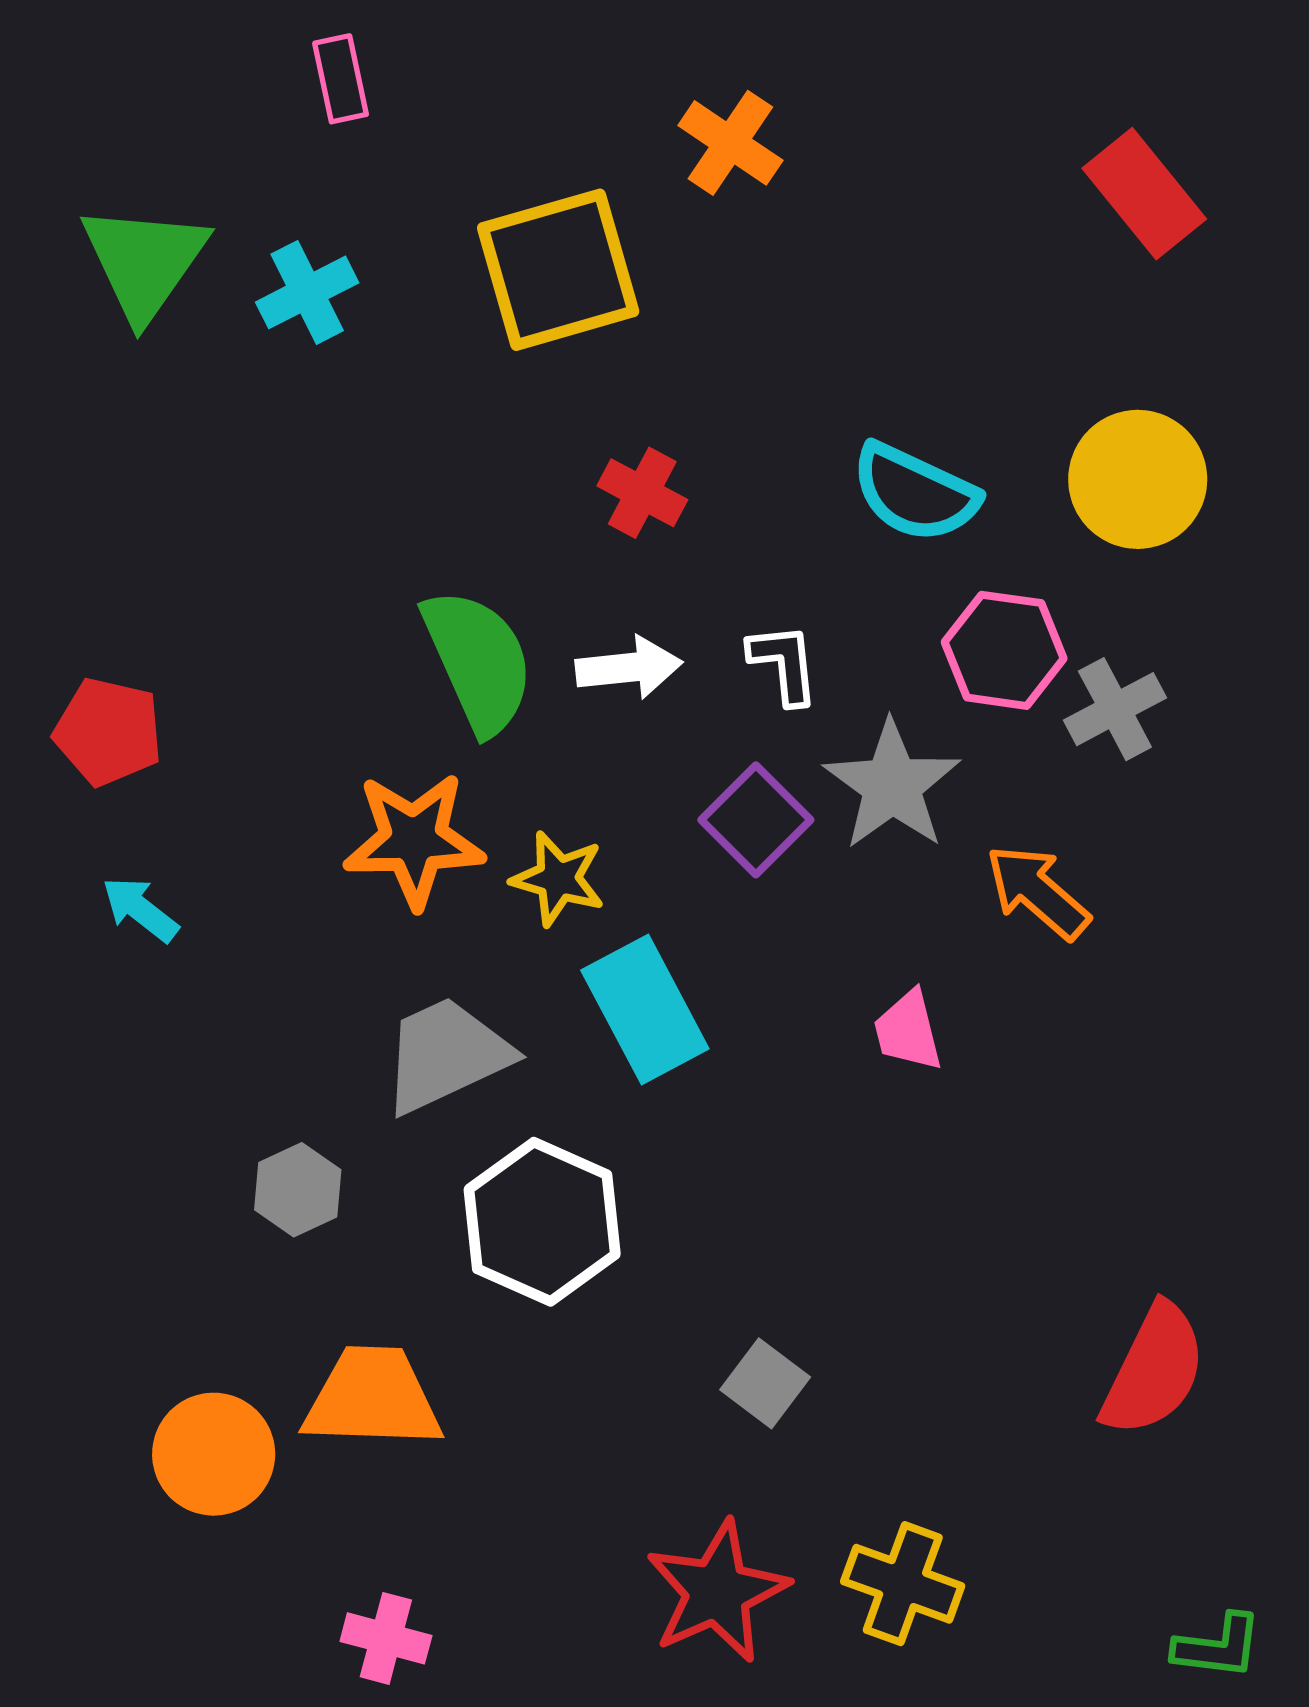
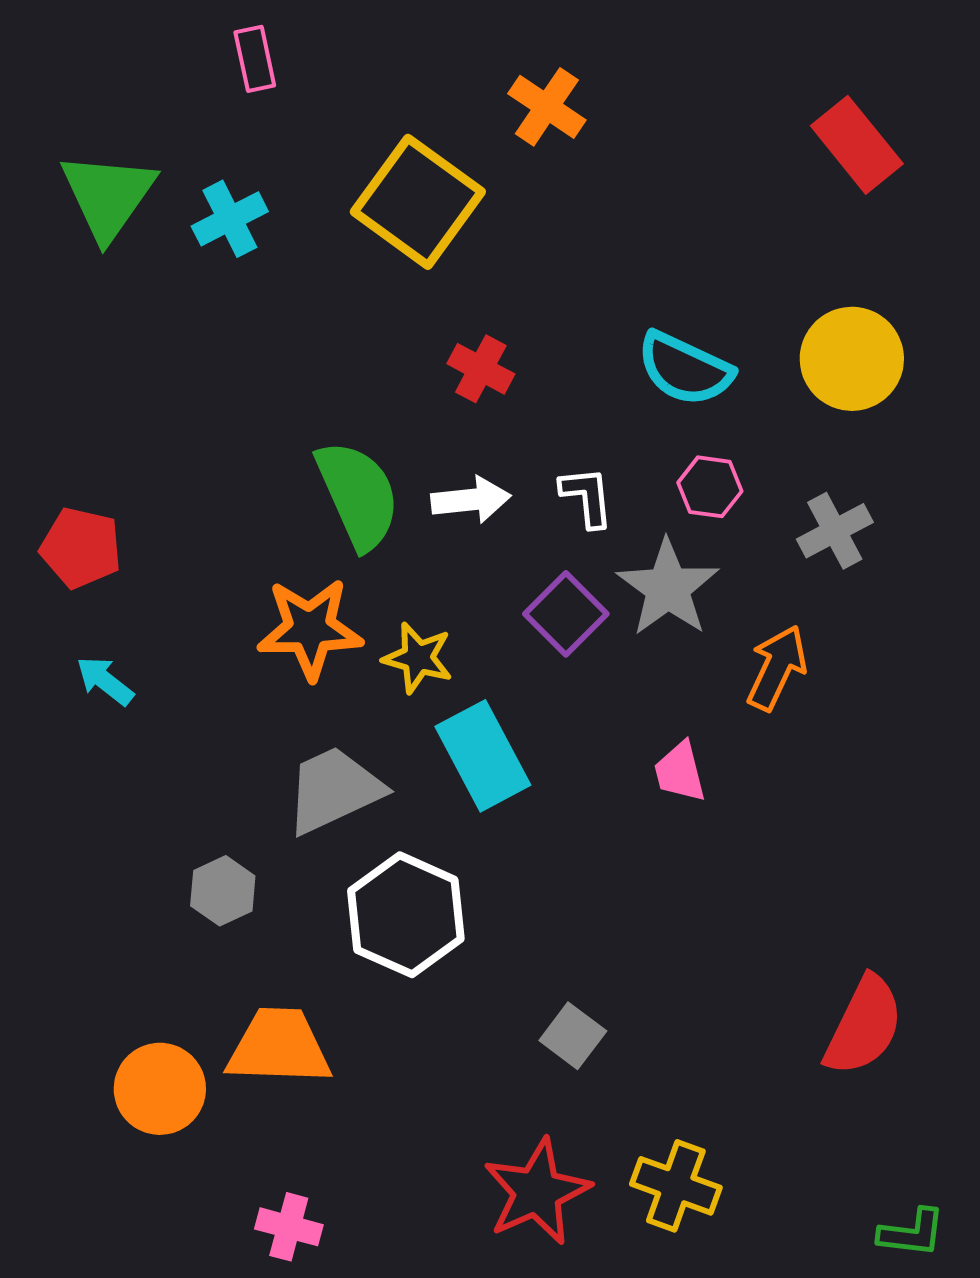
yellow square: (558, 270) -> (418, 202), turned -38
pink hexagon: (1004, 650) -> (710, 487), moved, size x0.7
orange arrow: (1038, 892) -> (777, 668), turned 74

